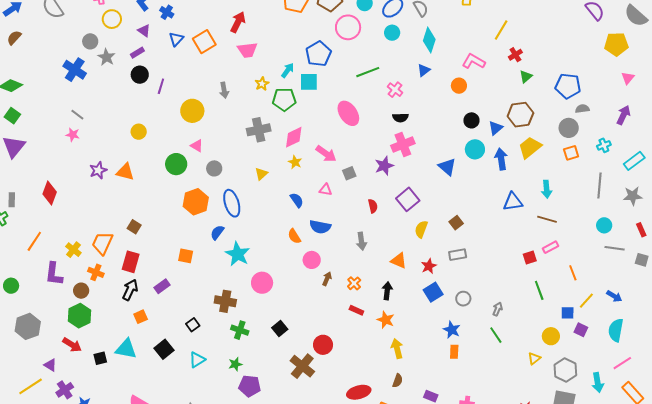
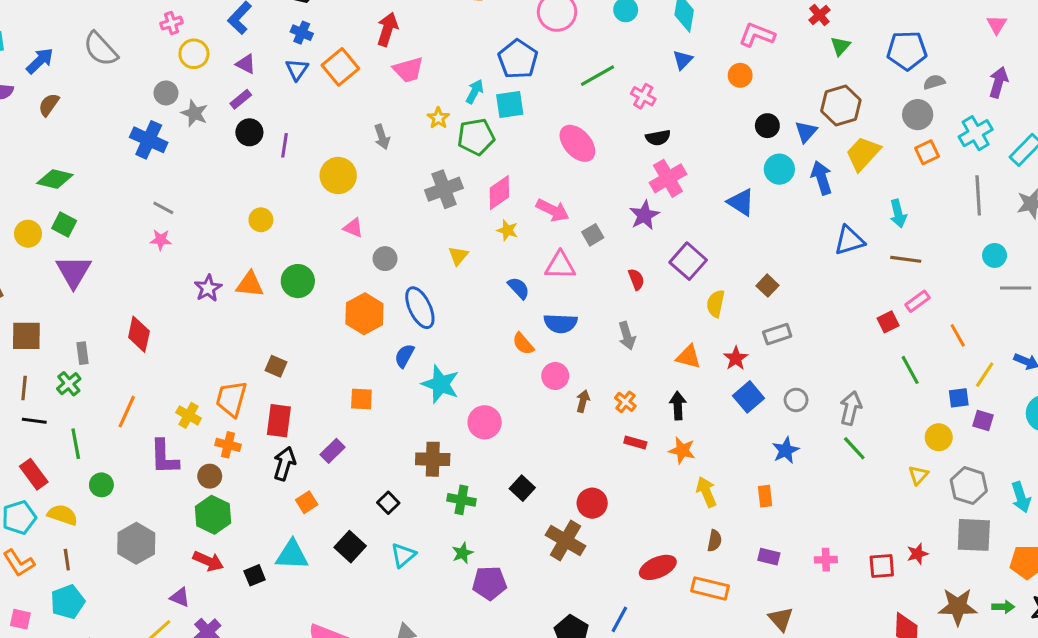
blue cross: (167, 12) -> (302, 33), moved
cyan cross: (604, 145) -> (976, 133), size x1.5
green circle: (176, 164) -> (298, 281), moved
pink triangle: (326, 190) -> (560, 265), size x1.5
gray arrow: (497, 309) -> (851, 408), size x1.5
blue star: (452, 330) -> (786, 450), turned 30
orange rectangle: (454, 352) -> (765, 496), moved

